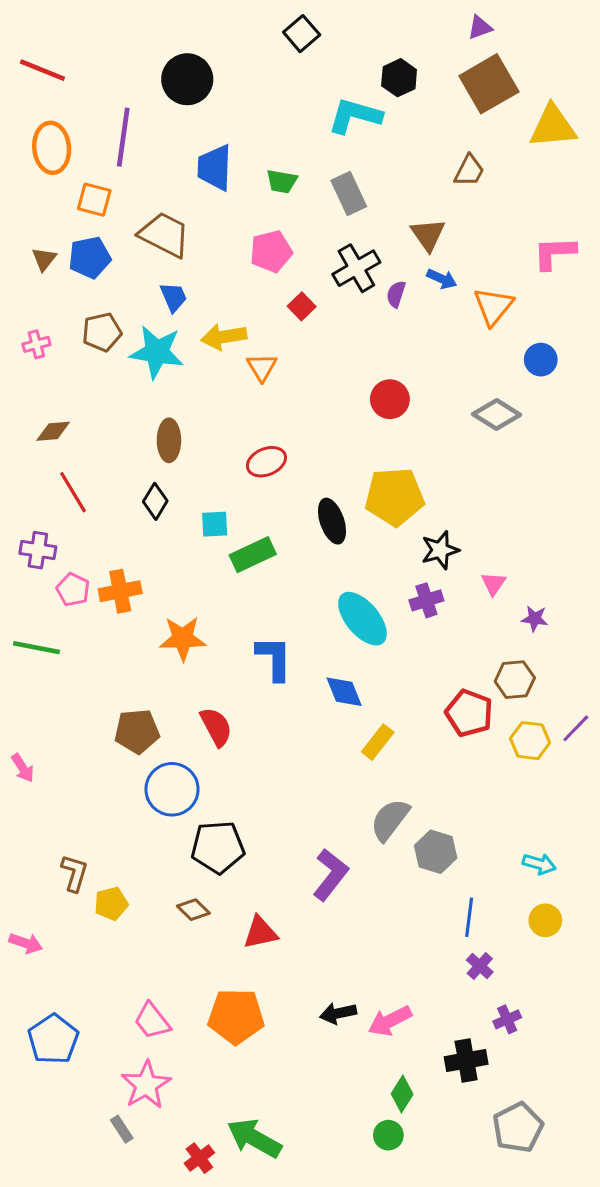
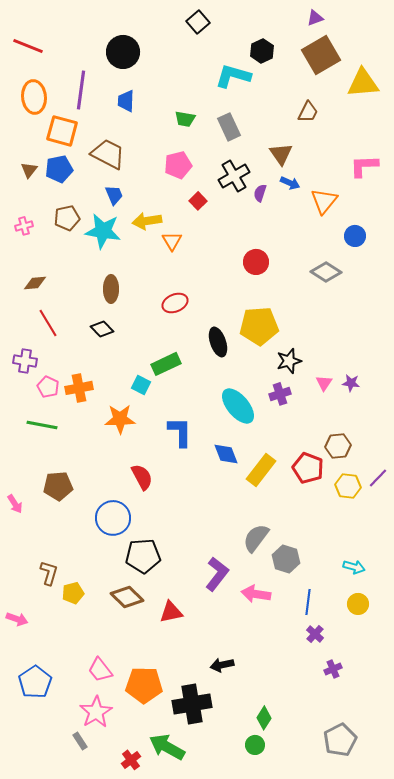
blue trapezoid: (215, 168) -> (126, 101), moved, size x0.7
orange square: (94, 200) -> (62, 131), size x1.4
black diamond: (155, 501) -> (102, 329), turned -75
cyan square: (215, 524) -> (141, 385), moved, turned 30
purple star: (535, 619) -> (351, 383), moved
green line: (36, 648) -> (42, 425), moved
brown pentagon: (137, 731) -> (58, 486), moved
yellow rectangle: (378, 742) -> (261, 470), moved, size x1.4
brown diamond: (193, 910) -> (127, 597), size x1.5
orange pentagon: (236, 1016) -> (144, 685), moved
pink arrow: (390, 1021) -> (256, 594), moved, turned 36
black cross: (466, 1060) -> (192, 704), moved, size x1.4

